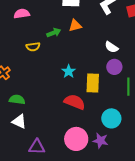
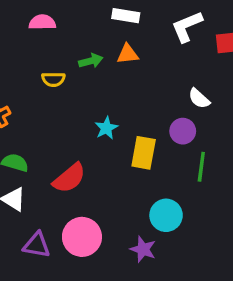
white semicircle: (111, 47) -> (199, 98), moved
red semicircle: (75, 102) -> (69, 178), moved, turned 110
pink circle: (76, 139) -> (82, 237), moved

